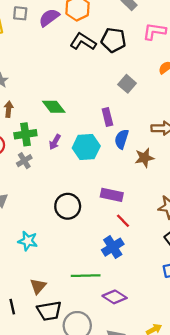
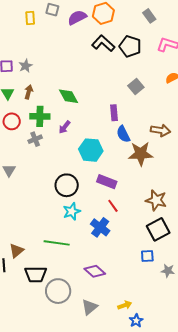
blue semicircle: (122, 139) -> (123, 134), turned -54
cyan hexagon: (86, 147) -> (91, 150), moved
brown star: (144, 158) -> (141, 154), size x1.4
cyan star: (28, 241) -> (72, 211), moved, turned 30
blue cross: (113, 247) -> (100, 227), turned -30
green line: (86, 276) -> (57, 243), moved
brown triangle: (38, 286) -> (16, 251), moved

